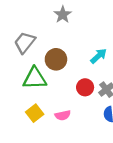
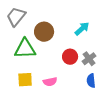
yellow square: (35, 113) -> (25, 80), turned 35

